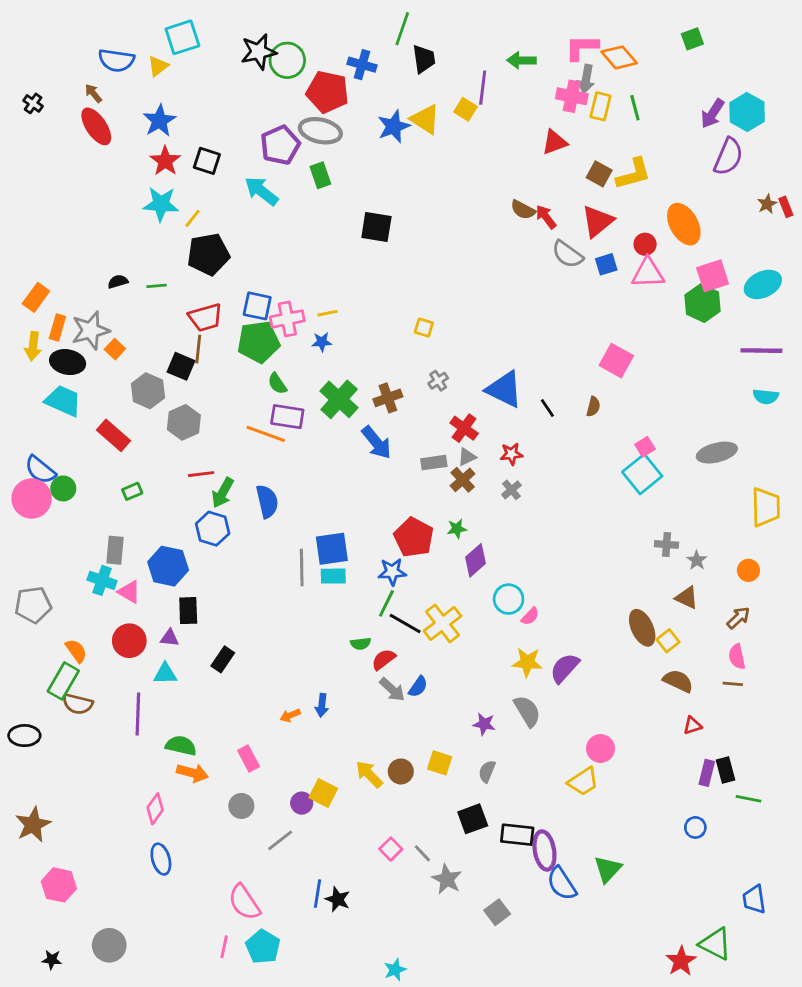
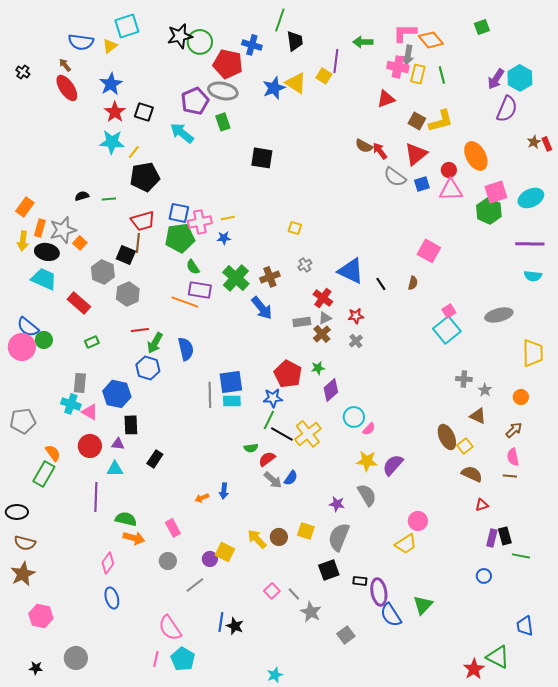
brown semicircle: (78, 704) -> (25, 543), moved
gray semicircle: (487, 771) -> (339, 537), size x1.8
black rectangle: (517, 835) -> (360, 581), size x0.6

